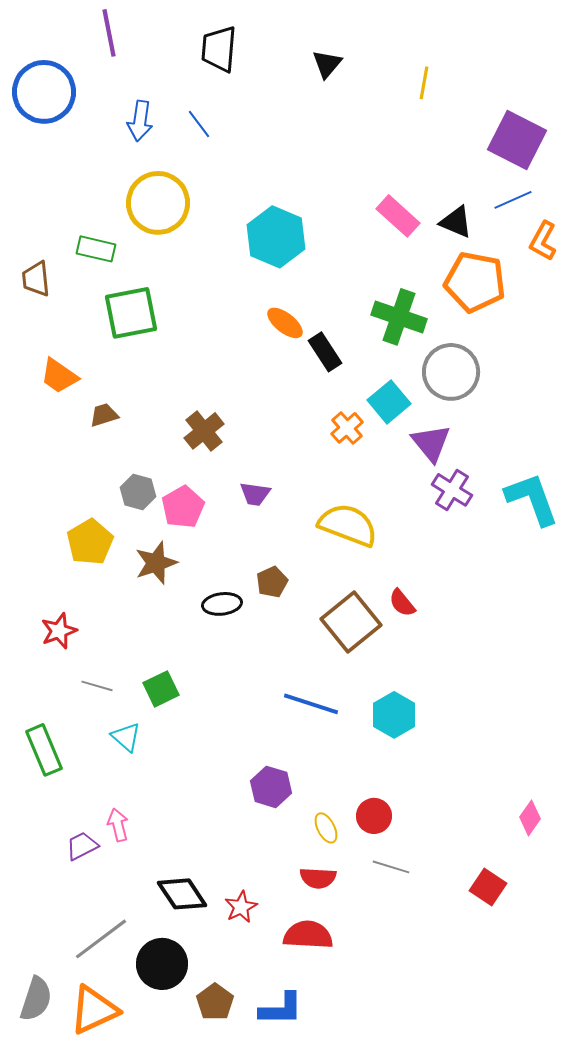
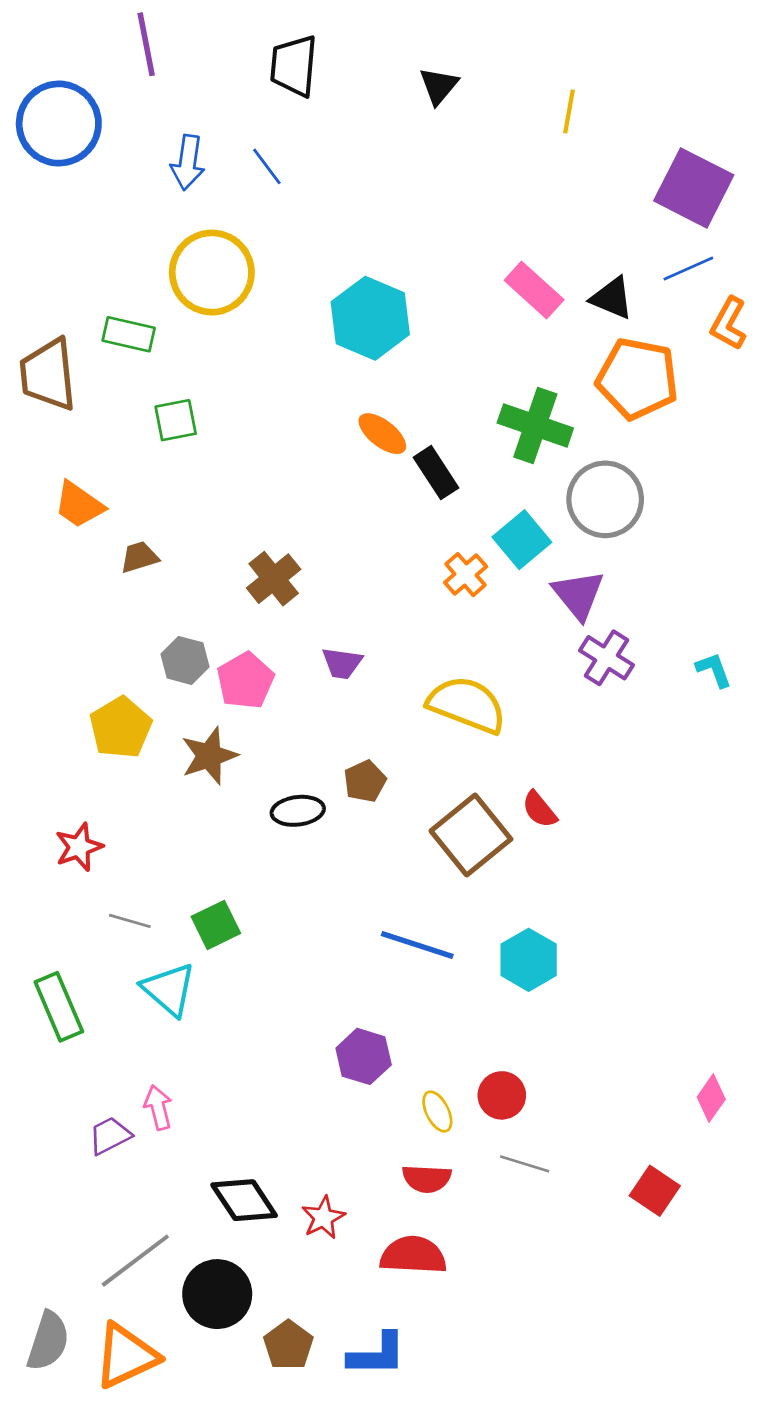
brown trapezoid: (36, 279) -> (48, 375), size x1.5
green square: (131, 313) -> (176, 420), size x0.6
cyan L-shape: (532, 499) -> (714, 670), size x0.5
cyan triangle: (126, 737) -> (169, 989), size x1.4

